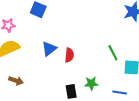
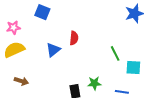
red semicircle: (69, 55) -> (74, 38), moved

